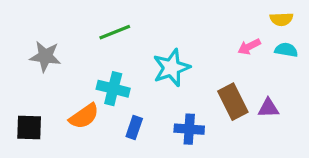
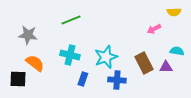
cyan semicircle: (286, 50) -> (177, 51), moved
cyan star: (171, 68) -> (106, 57), moved
orange semicircle: (84, 116) -> (35, 63), moved, turned -108

